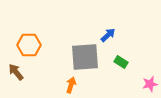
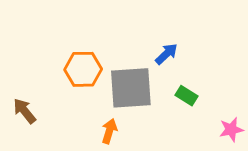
orange hexagon: (29, 45) -> (83, 69), moved

